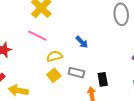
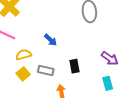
black rectangle: (103, 79) -> (75, 66), moved

